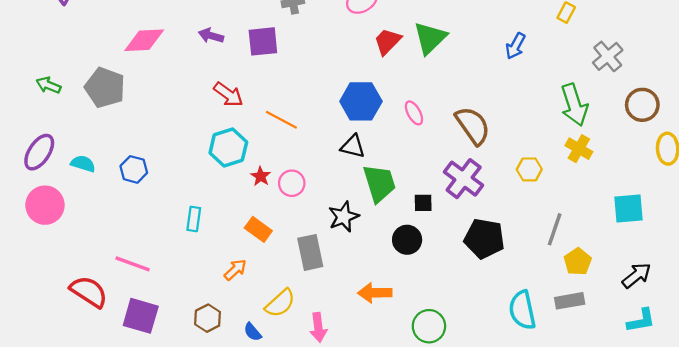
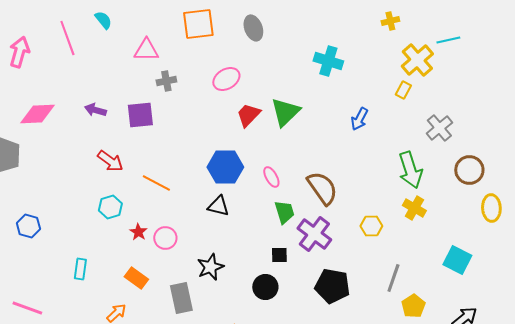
cyan hexagon: (228, 147) -> (110, 207), size x0.7
green trapezoid: (379, 183) -> (284, 212), moved, size x0.7
cyan square: (628, 209) -> (457, 260), turned 32

